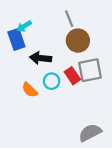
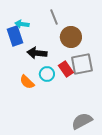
gray line: (69, 19) -> (54, 17), moved
cyan arrow: (24, 26) -> (22, 24), turned 40

